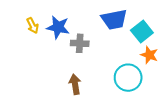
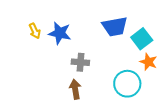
gray cross: (80, 43) -> (80, 62), moved

